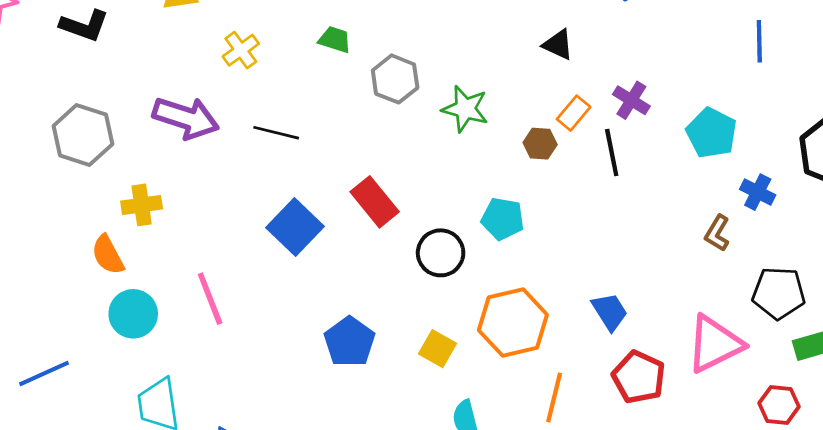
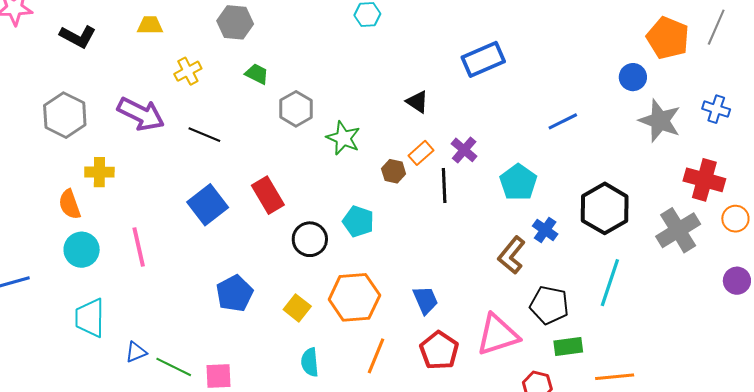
blue line: (759, 41) -> (563, 121), turned 56
brown L-shape: (717, 233) -> (512, 255), size x1.4

